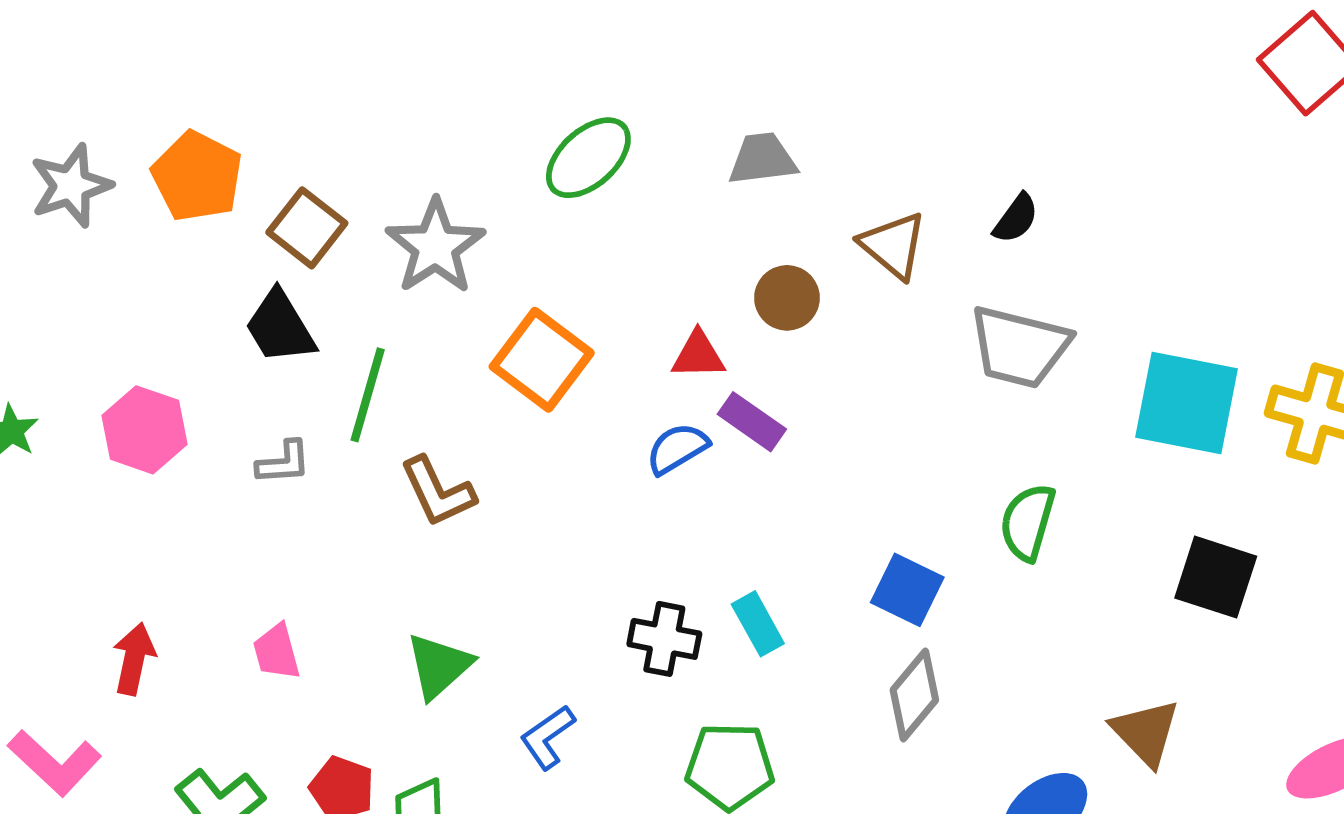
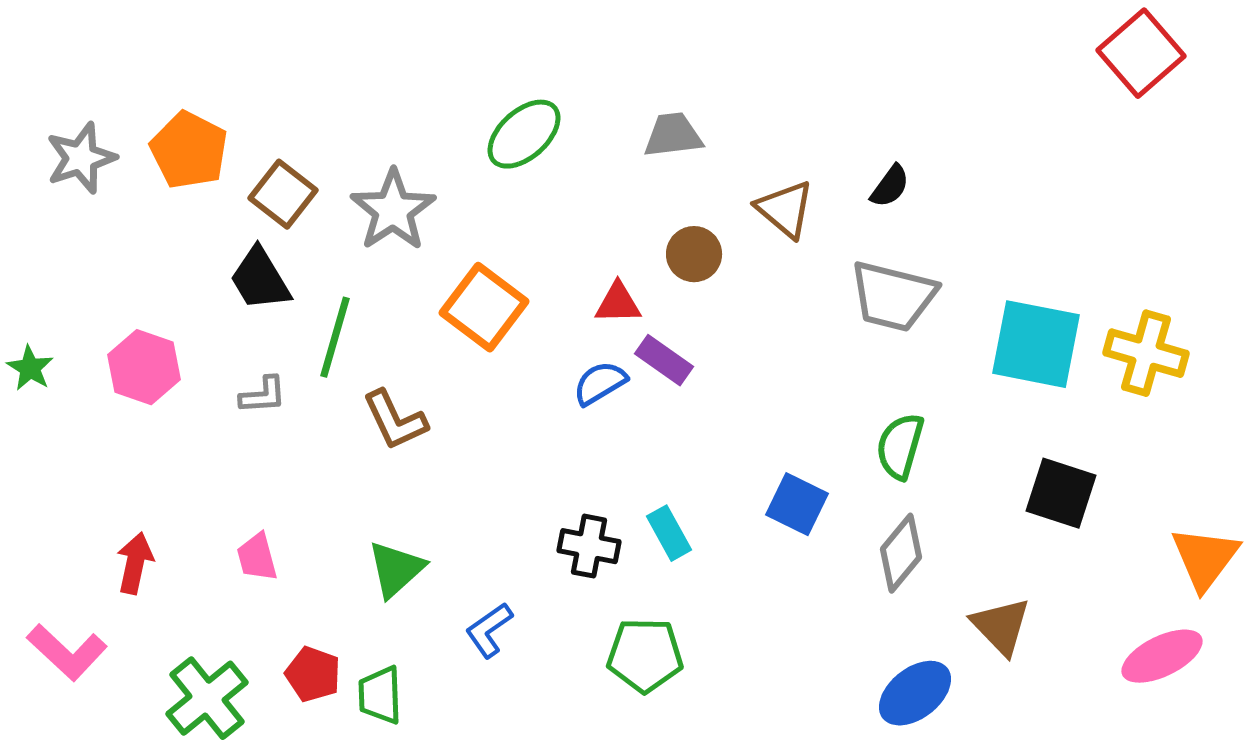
gray diamond: (914, 695) -> (901, 553), moved

